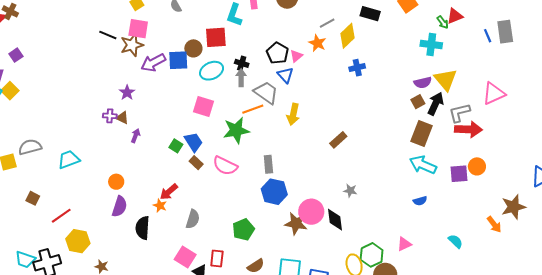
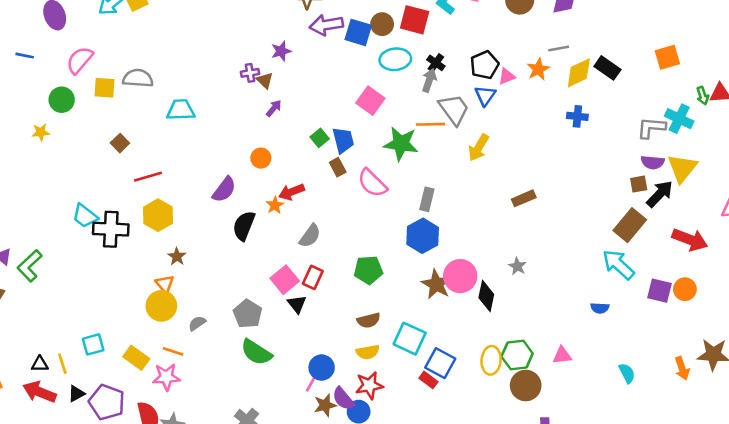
black rectangle: (370, 14) -> (607, 68), moved
gray L-shape: (459, 113) -> (651, 128), moved
purple cross: (110, 116) -> (250, 73), turned -32
orange circle: (116, 182) -> (261, 158), moved
red rectangle: (217, 259) -> (313, 277), moved

